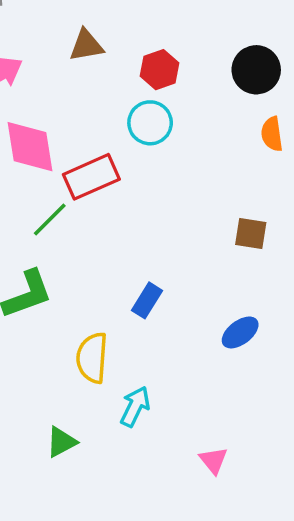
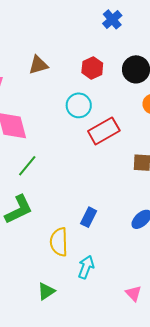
red hexagon: (160, 70) -> (92, 68), moved
red rectangle: (91, 177) -> (104, 131), moved
blue rectangle: (147, 300) -> (89, 217), moved

